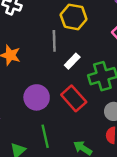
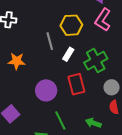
yellow hexagon: (74, 17) -> (71, 25), moved
red rectangle: (74, 98) -> (76, 84), turned 40

